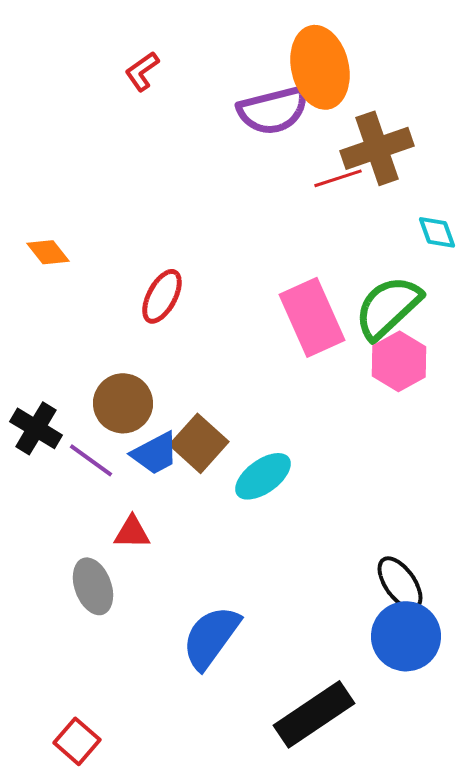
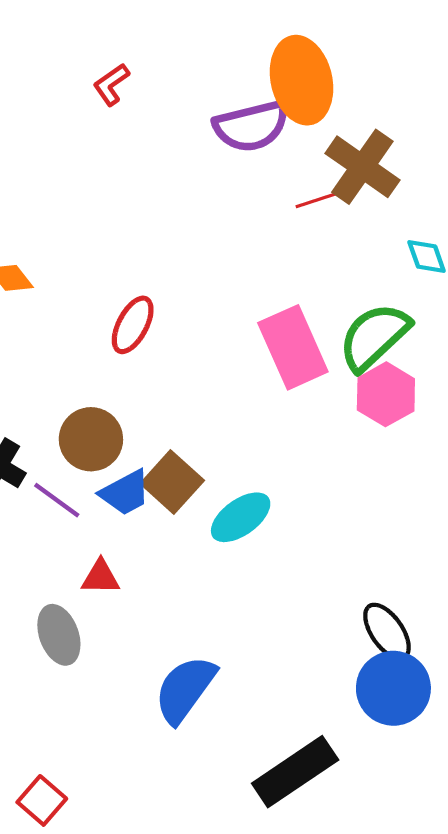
brown cross: (377, 148) -> (362, 167), turned -36

